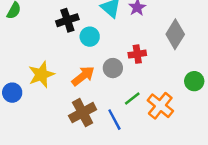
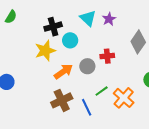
yellow star: (41, 75) -> (45, 51), moved

